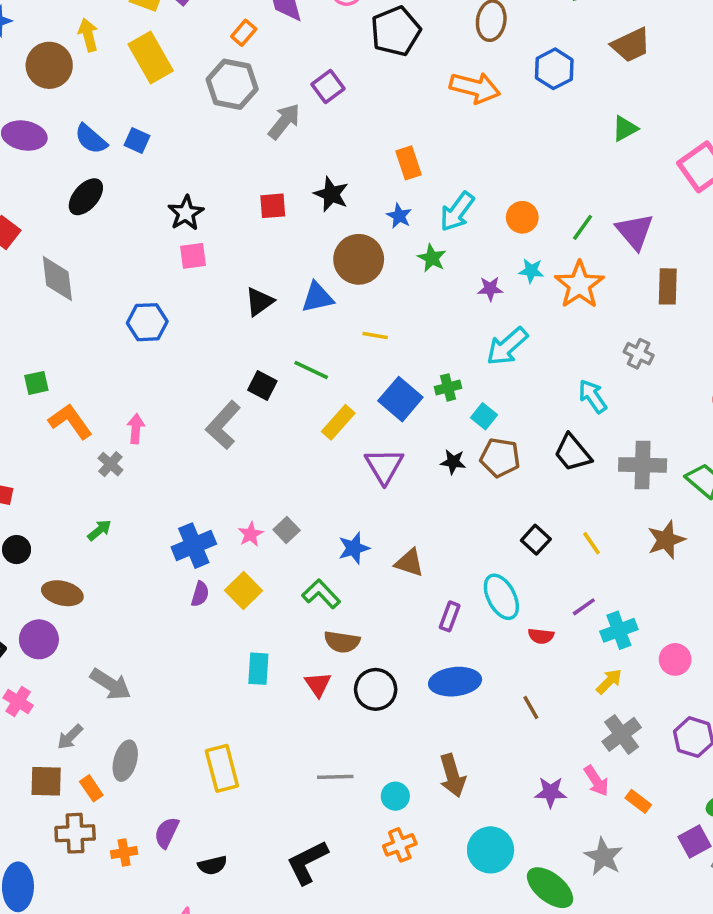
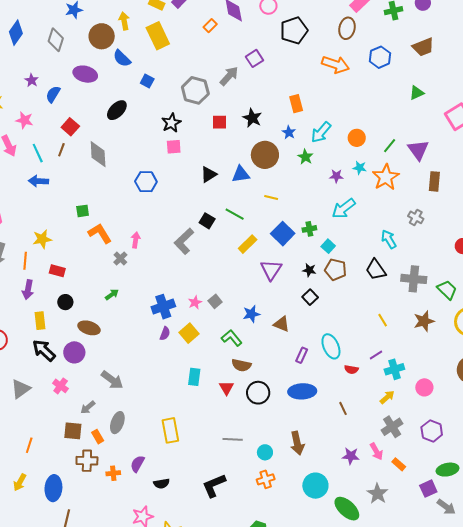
gray hexagon: (232, 84) -> (195, 90), moved
blue semicircle: (91, 139) -> (122, 58), moved
black square: (536, 540) -> (310, 297), moved

